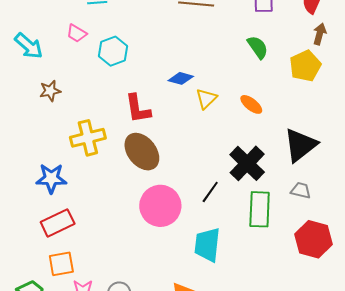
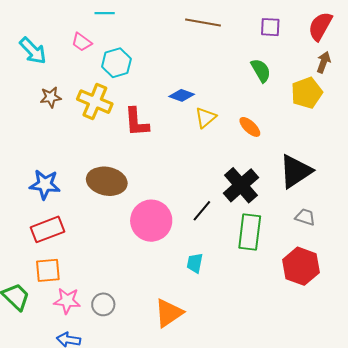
yellow cross: (88, 138) -> (95, 102), moved, turned 32
brown ellipse: (142, 152) -> (107, 181), moved, turned -45
gray trapezoid: (301, 190) -> (305, 217), moved
cyan trapezoid: (207, 245) -> (195, 263), size x0.6

